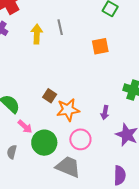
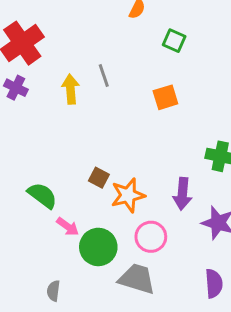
purple arrow: (105, 113) -> (182, 194), size x1.5
gray semicircle: (12, 152) -> (53, 291), moved

